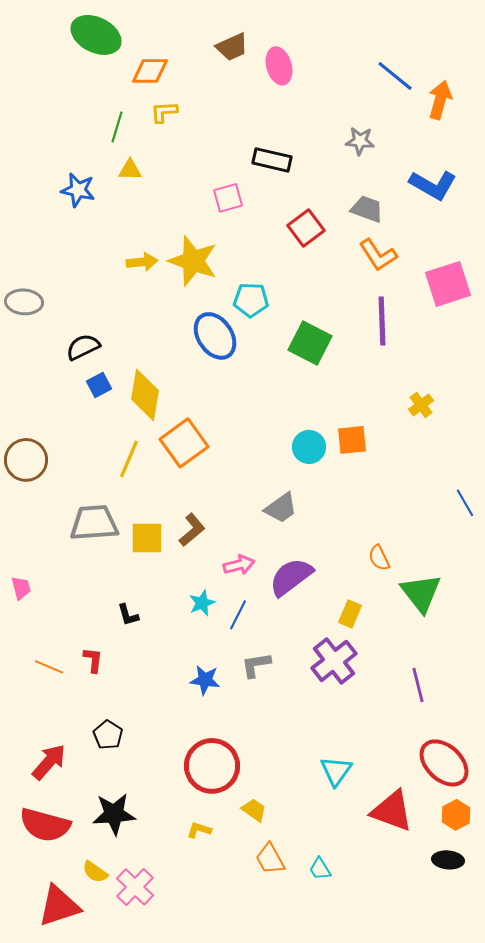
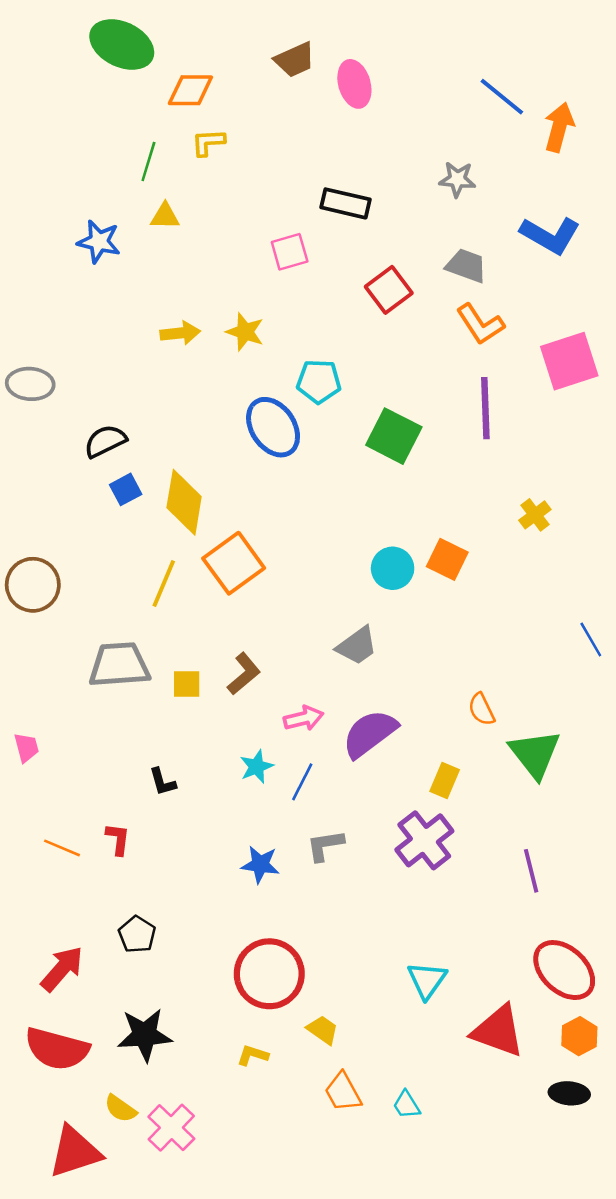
yellow star: (193, 261) -> (245, 332), size x0.6
orange square: (352, 440) -> (447, 559), turned 32
yellow square: (147, 538) -> (187, 684), size x0.7

